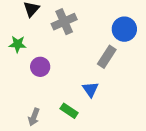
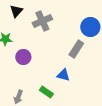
blue triangle: (90, 89) -> (63, 75), turned -40

